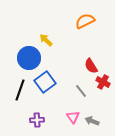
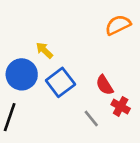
orange semicircle: (85, 21) -> (118, 25), moved
blue square: (45, 82) -> (60, 82), moved

